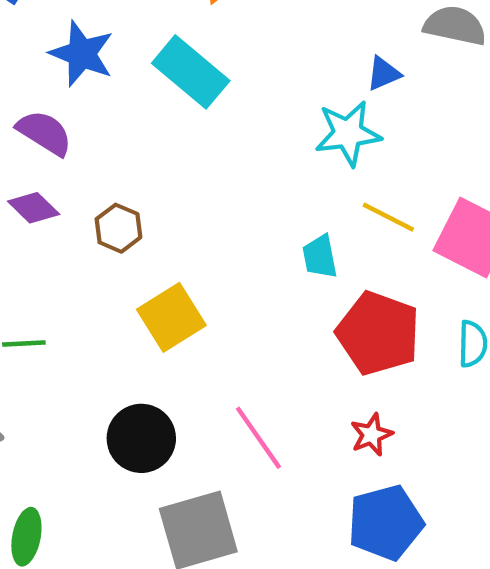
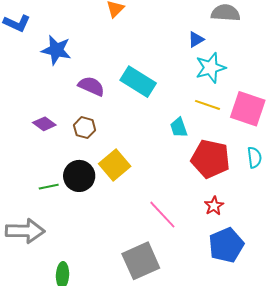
cyan rectangle: (191, 72) -> (138, 82), moved
purple semicircle: (44, 133) -> (91, 86), moved
cyan star: (348, 133) -> (211, 68), moved
black circle: (141, 438) -> (79, 176), moved

